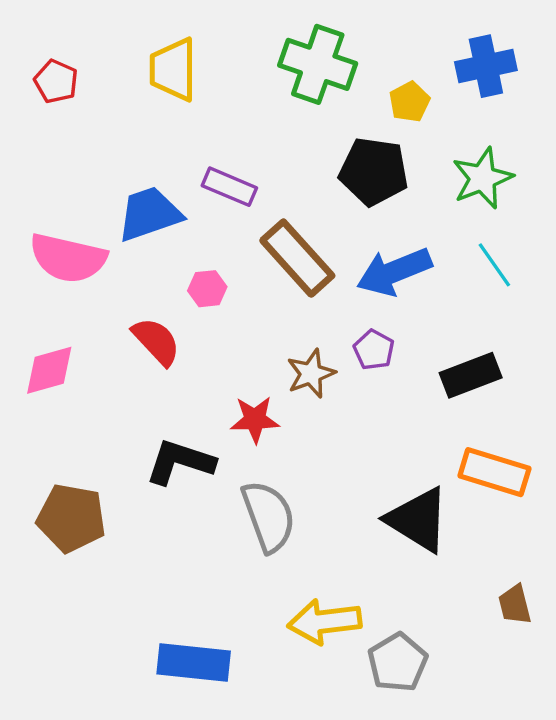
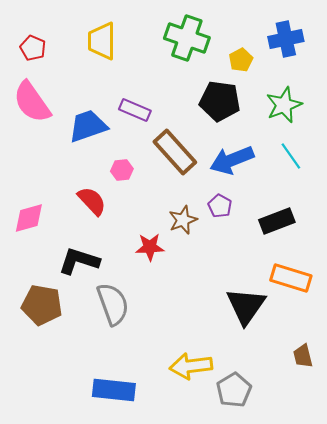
pink semicircle: (68, 258) -> (32, 102), moved, turned 42
black L-shape: (180, 462) -> (79, 261), moved
gray semicircle: (268, 516) -> (113, 304), moved
black triangle: (418, 520) -> (246, 306), turned 33

